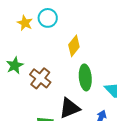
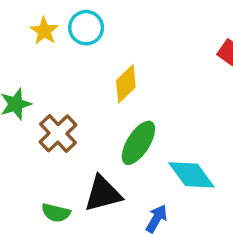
green ellipse: (85, 77) -> (138, 143), turned 30

